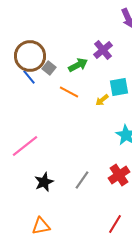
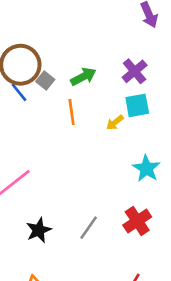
purple cross: (103, 50) -> (135, 71), moved
orange line: (69, 92) -> (72, 112), turned 54

